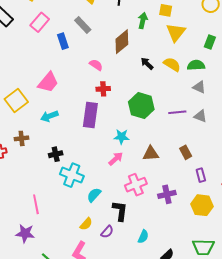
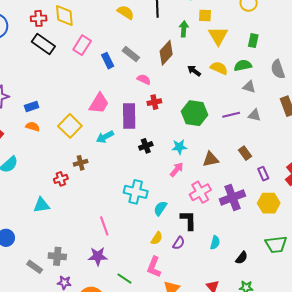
gray rectangle: (83, 25) -> (131, 54), moved
purple rectangle: (90, 115) -> (129, 116), moved
black cross: (56, 154) -> (146, 146), moved
purple cross: (167, 194) -> (232, 197), size x1.4

